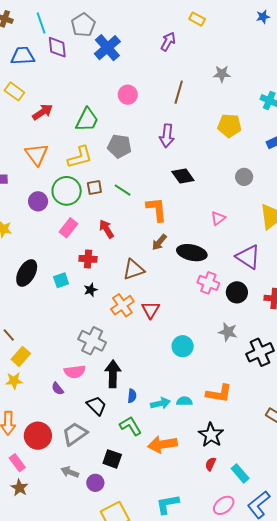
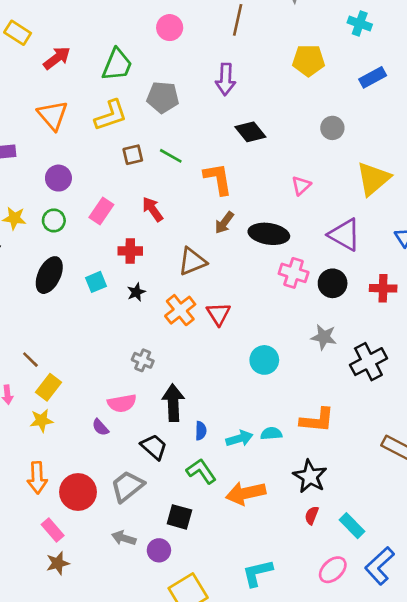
green circle: (67, 191) -> (54, 220), moved, size x0.6
gray cross: (92, 341) -> (143, 360), size x0.6
brown star: (19, 488) -> (58, 563), turned 30

